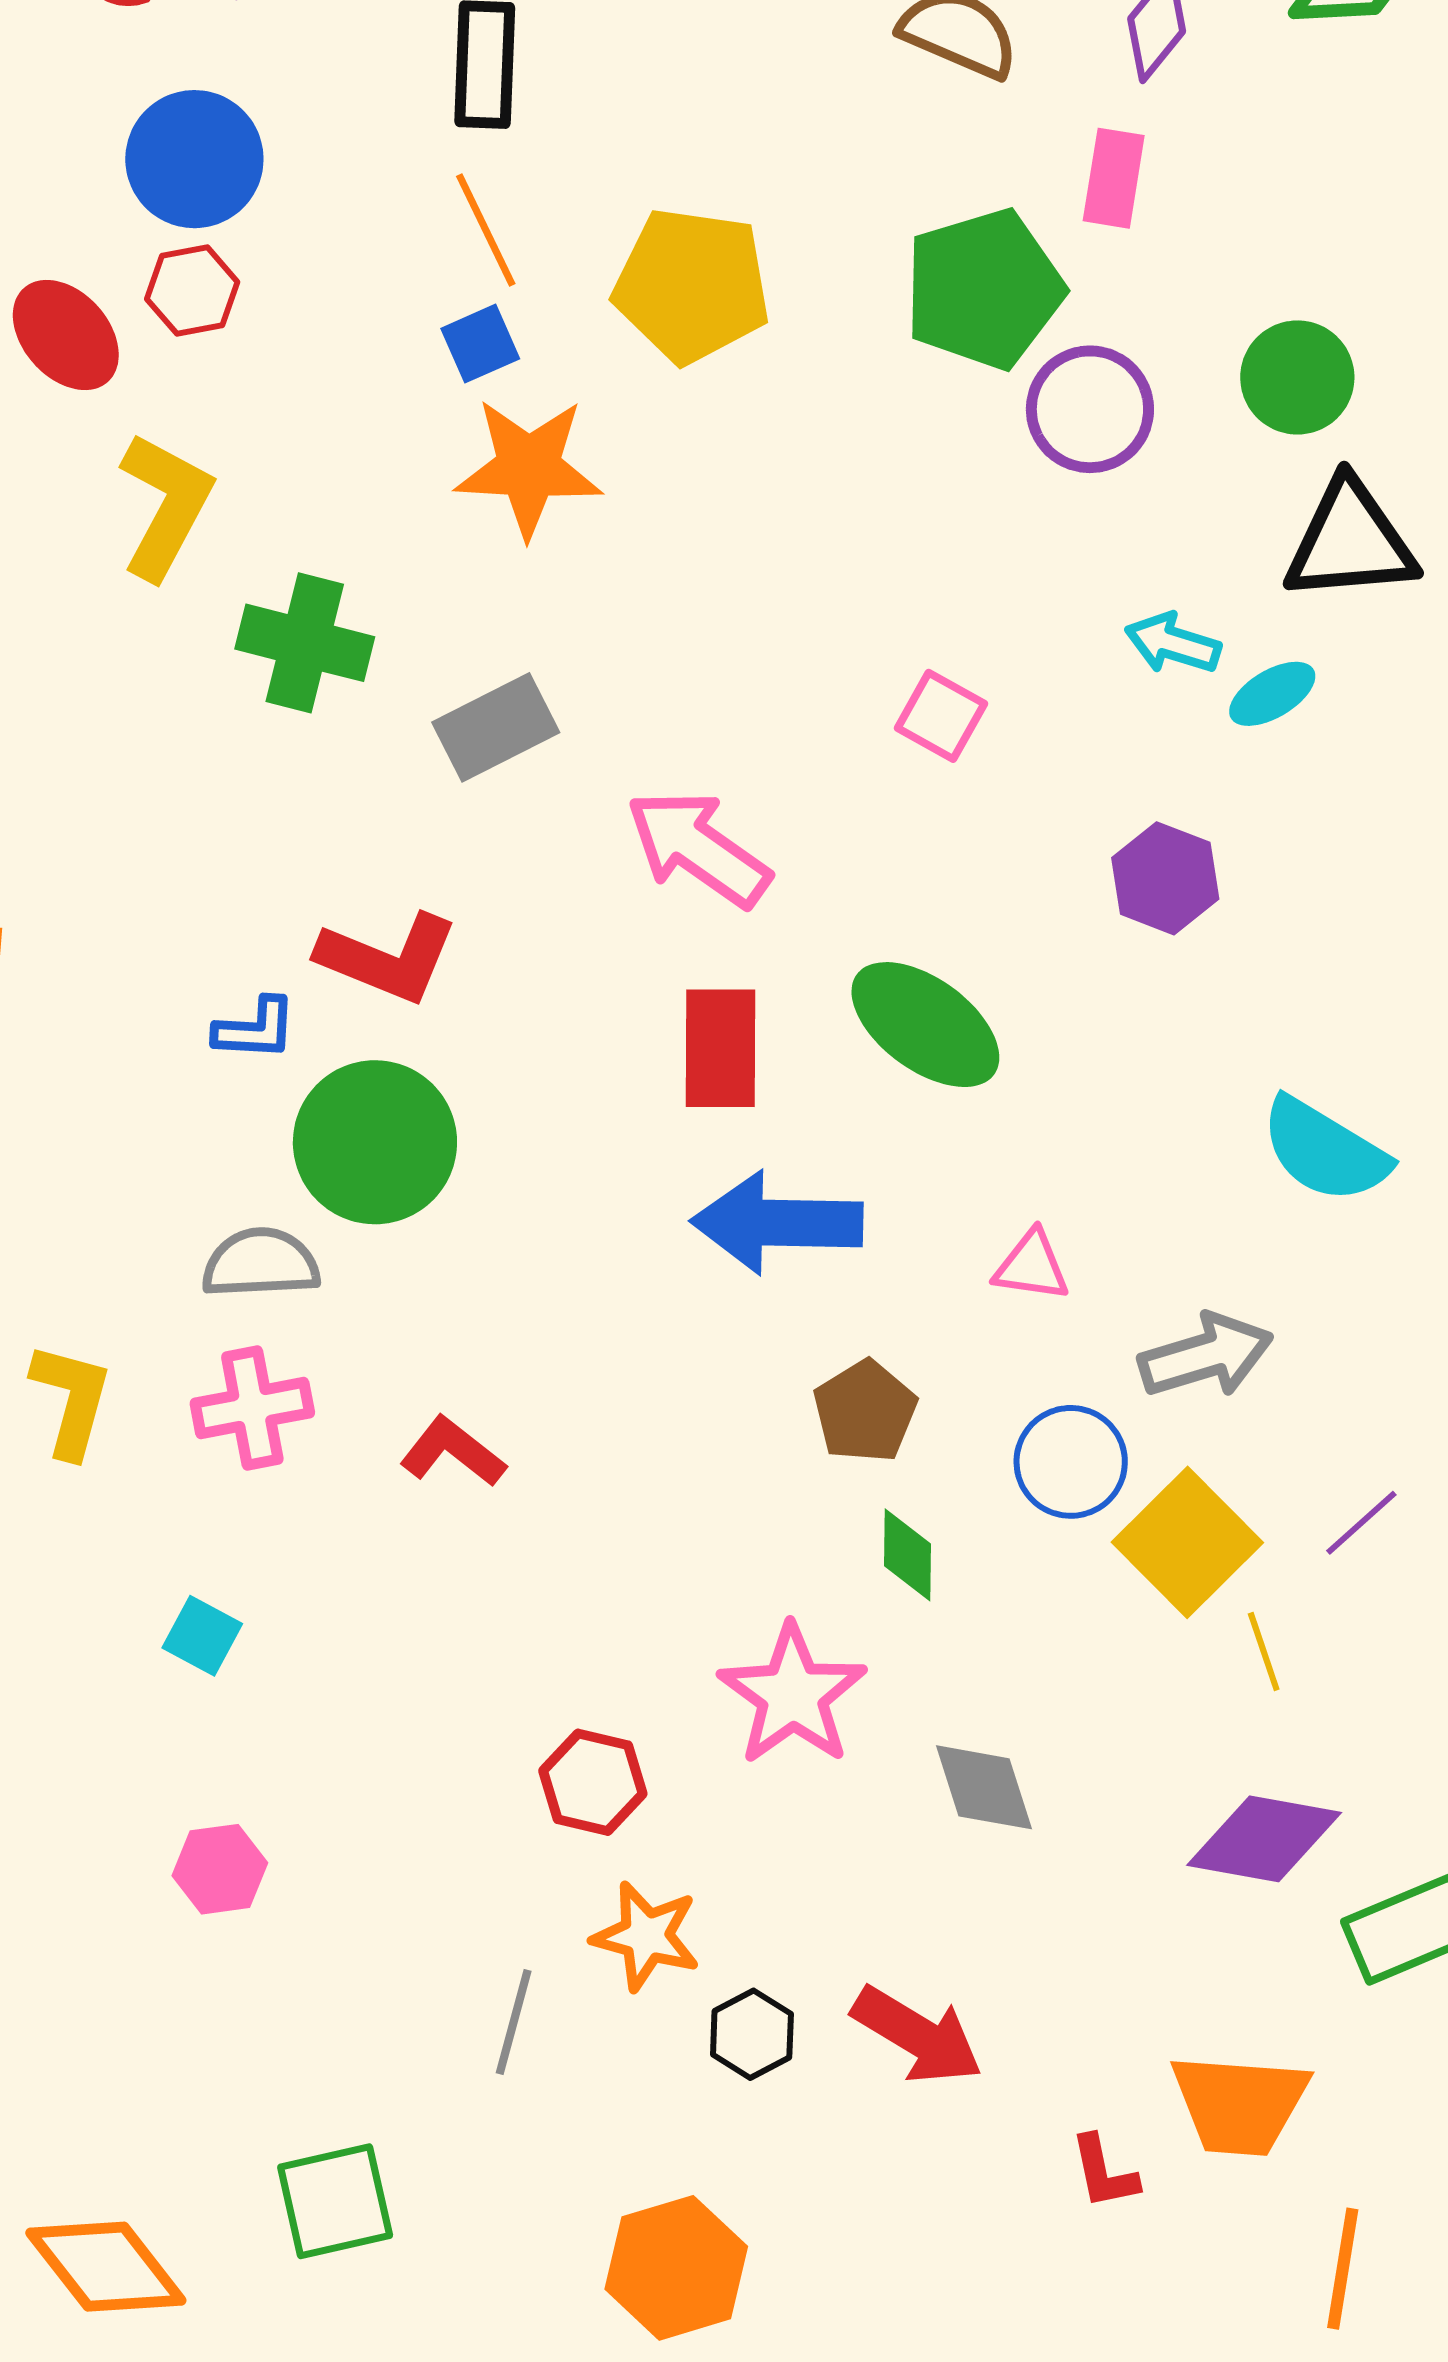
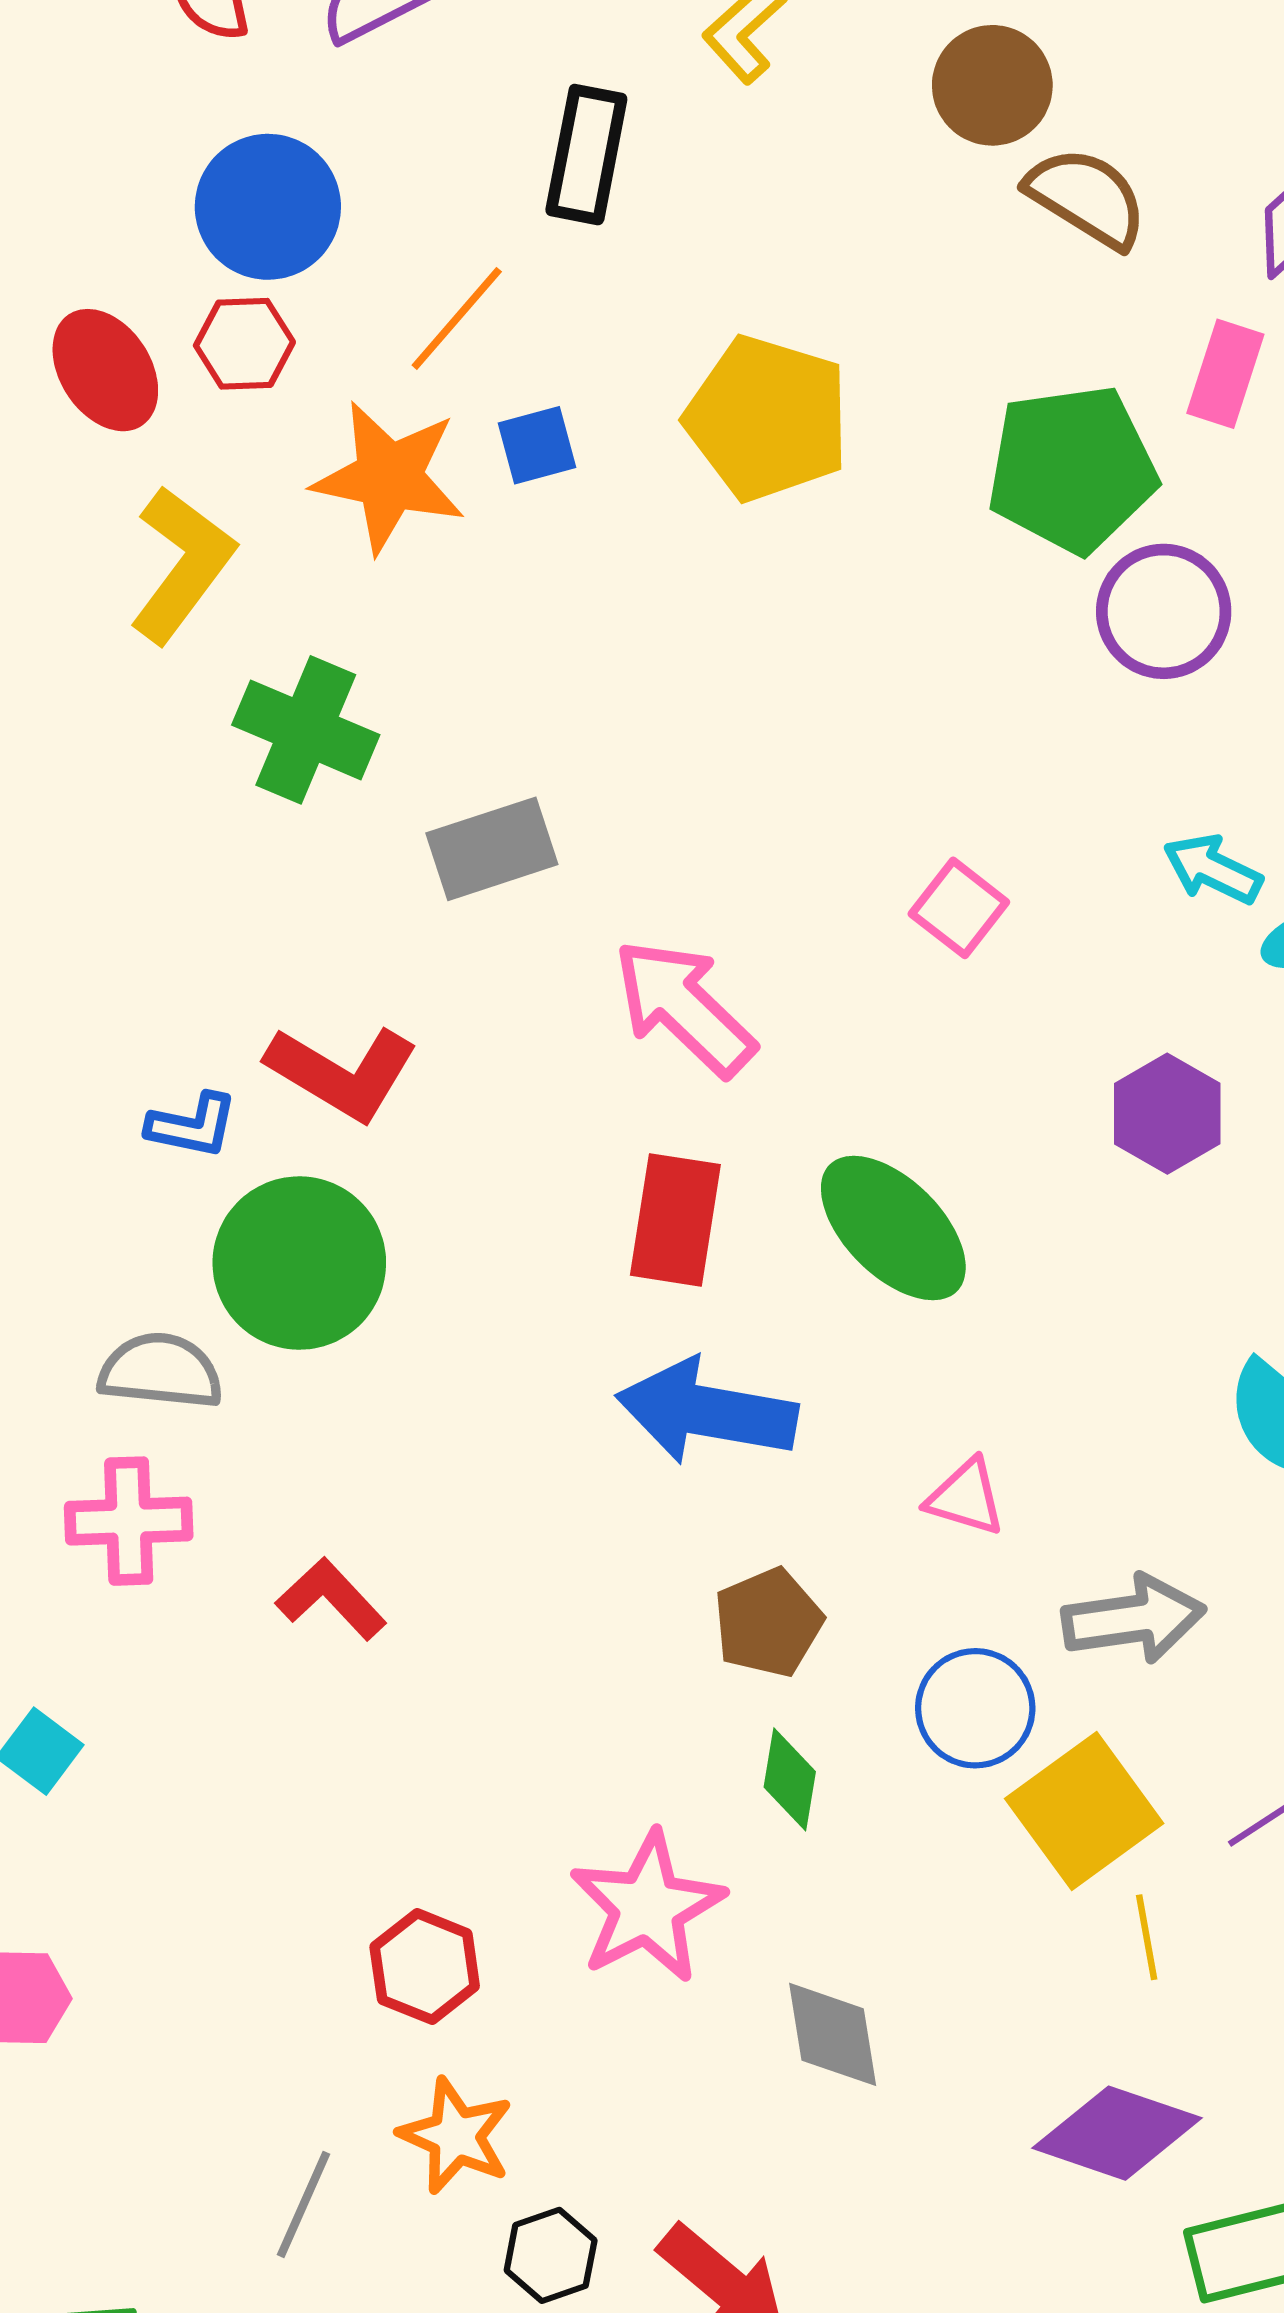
orange line: (486, 230) -> (457, 318), moved, turned 58
orange star: (529, 468) -> (389, 477), moved

